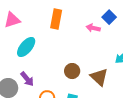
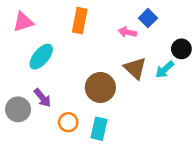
brown circle: (72, 71) -> (100, 87), size x1.5
brown triangle: (99, 77) -> (135, 68), moved

